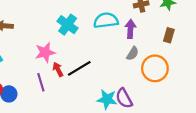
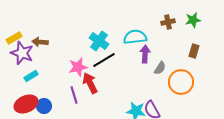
purple arrow: (130, 29) -> (145, 54), moved
black line: (79, 68) -> (104, 60), moved
red arrow: (58, 69) -> (90, 83), size x1.5

